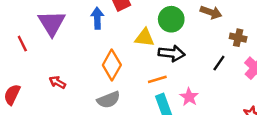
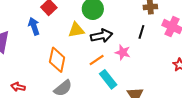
pink star: (189, 97) -> (123, 52), moved

